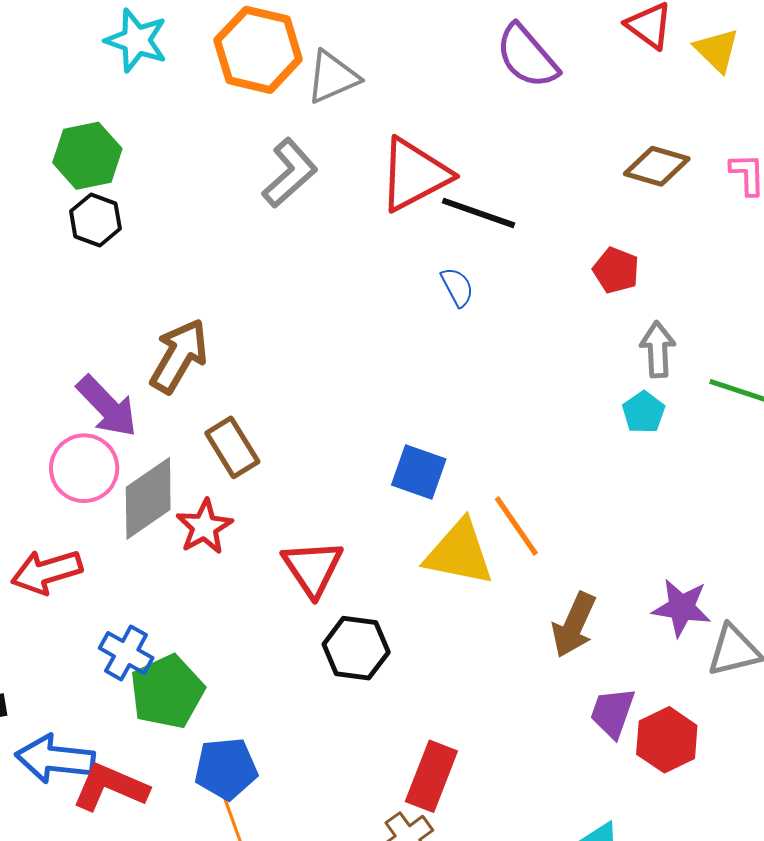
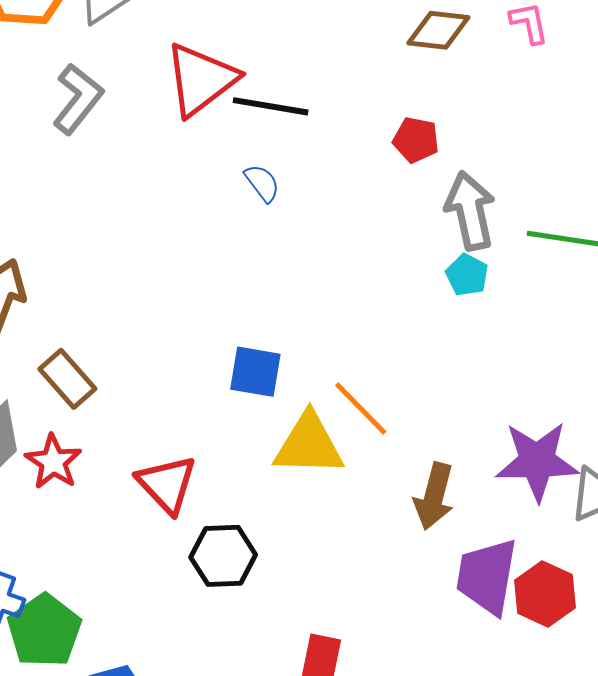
gray arrow: (658, 349) -> (470, 211), size x1.4
purple star: (681, 608) -> (537, 461), size x1.4
purple trapezoid: (612, 713) -> (487, 576), size x1.5

